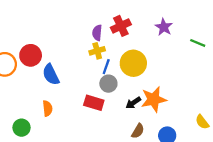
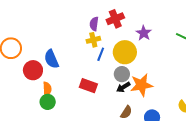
purple star: (164, 27) -> (144, 33), moved
red circle: (31, 55) -> (33, 70), moved
gray circle: (108, 84) -> (122, 74), moved
green circle: (22, 128) -> (48, 102), moved

